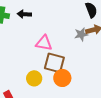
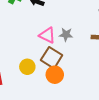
gray star: (81, 34) -> (66, 34), moved

